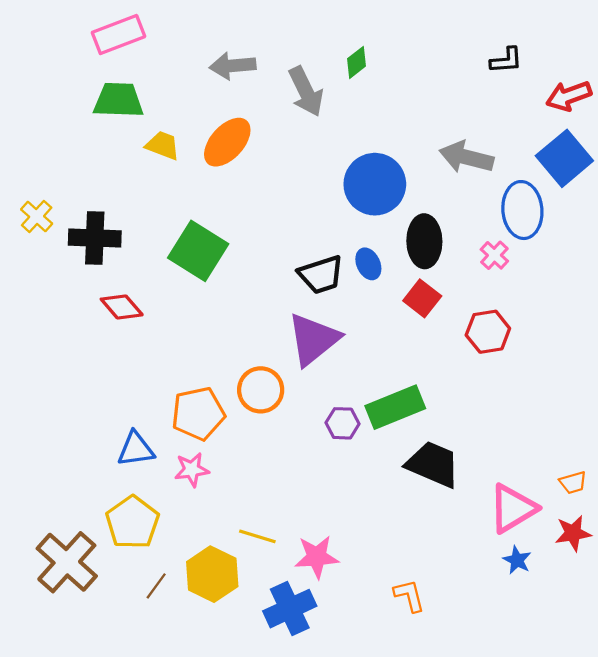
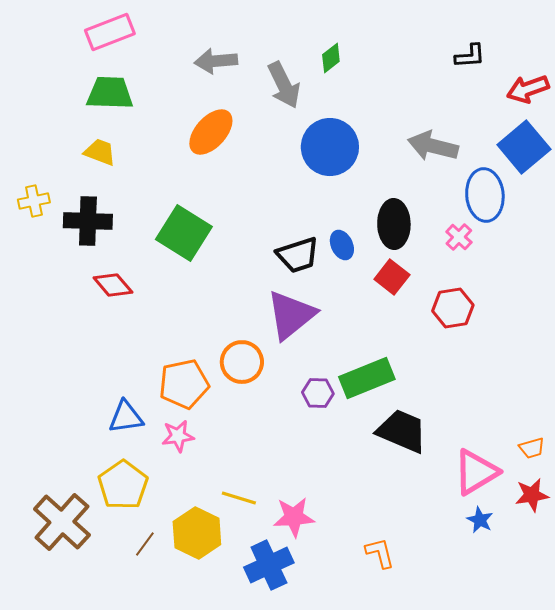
yellow trapezoid: (163, 145) -> (100, 152), moved
blue circle: (375, 184) -> (330, 147), moved
yellow cross: (37, 216) -> (34, 201), turned 36

